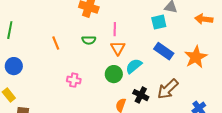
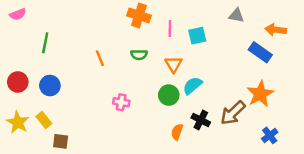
cyan square: (159, 22) -> (197, 36), moved
pink line: (115, 29) -> (170, 29), moved
blue rectangle: (164, 51) -> (260, 52), moved
orange star: (196, 57) -> (260, 94), moved

